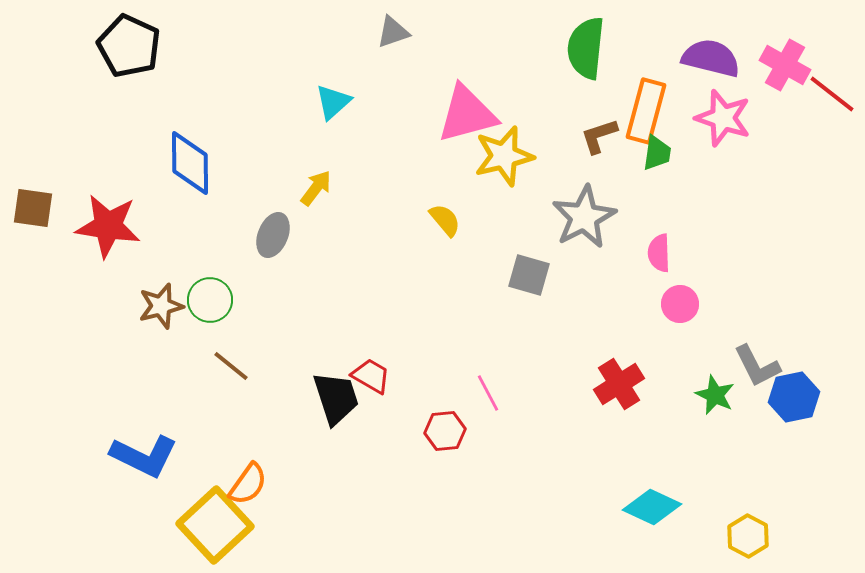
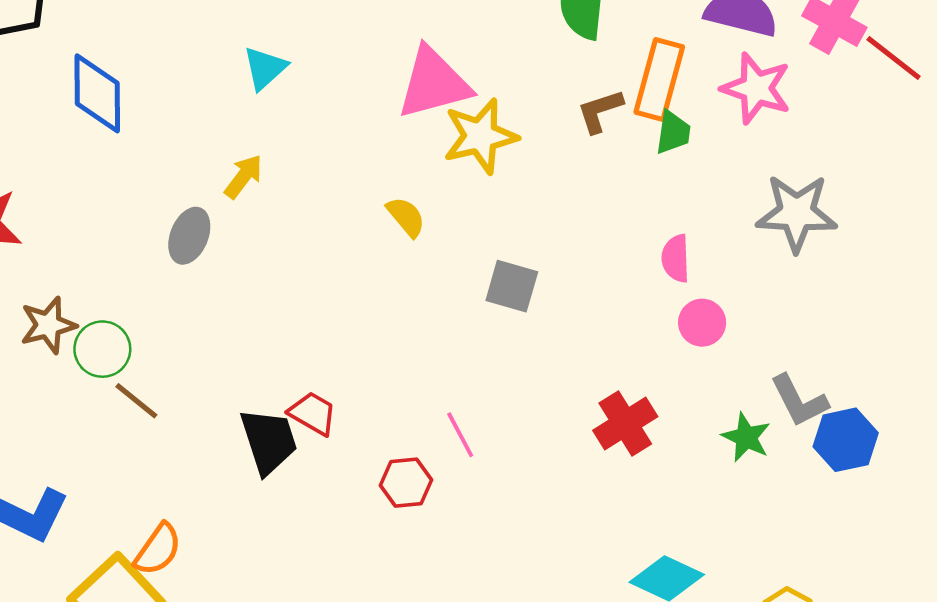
blue diamond: (190, 163) -> (97, 93), moved
gray star: (584, 217) -> (797, 213), moved, turned 30
green circle: (210, 300) -> (102, 349), moved

